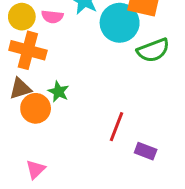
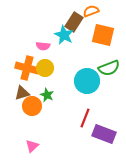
yellow circle: (22, 17) -> (45, 68), moved
cyan circle: (120, 23) -> (87, 81), moved
purple rectangle: (146, 151) -> (104, 134), size x1.6

